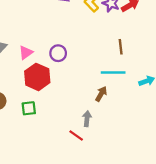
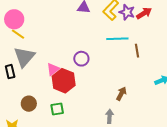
pink triangle: (26, 53) -> (53, 69), moved
cyan line: (113, 73) -> (117, 39), moved

